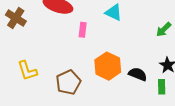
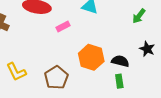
pink rectangle: (83, 30) -> (63, 27), turned 64
green rectangle: (162, 87) -> (119, 81), moved

